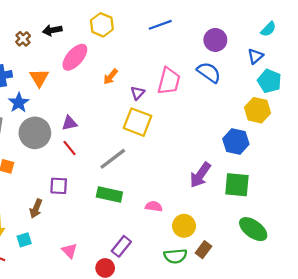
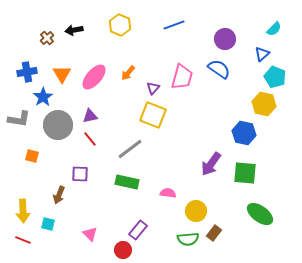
pink ellipse: (75, 57) -> (94, 77), moved
cyan square: (24, 240) -> (48, 224), turned 32

